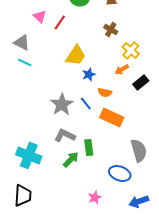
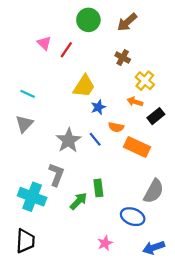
gray triangle: (22, 42) -> (24, 124), moved, turned 48
orange arrow: (122, 69) -> (135, 102), turned 48
orange rectangle: (112, 117) -> (137, 147), moved
gray L-shape: (65, 135) -> (56, 175), moved, turned 85
gray semicircle: (139, 150) -> (154, 191), turned 45

